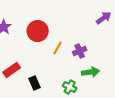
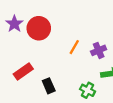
red circle: (38, 31) -> (39, 28), moved

